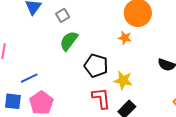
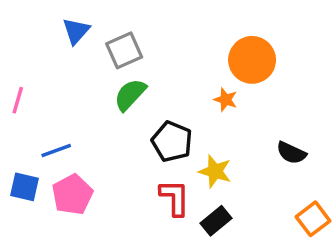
gray square: (63, 15) -> (124, 50), size x1.5

